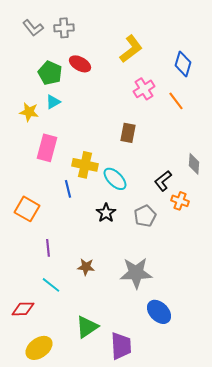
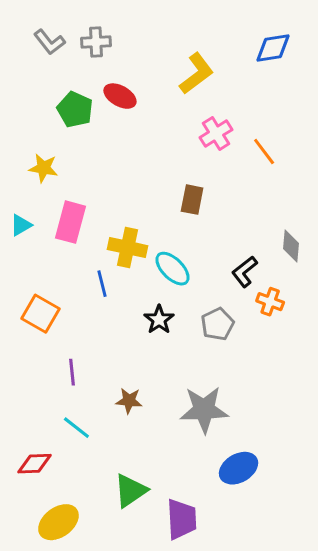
blue diamond: (183, 64) -> (273, 48), moved, turned 65
cyan triangle: (53, 102) -> (21, 225), moved
blue ellipse: (159, 312) -> (239, 468), turned -75

